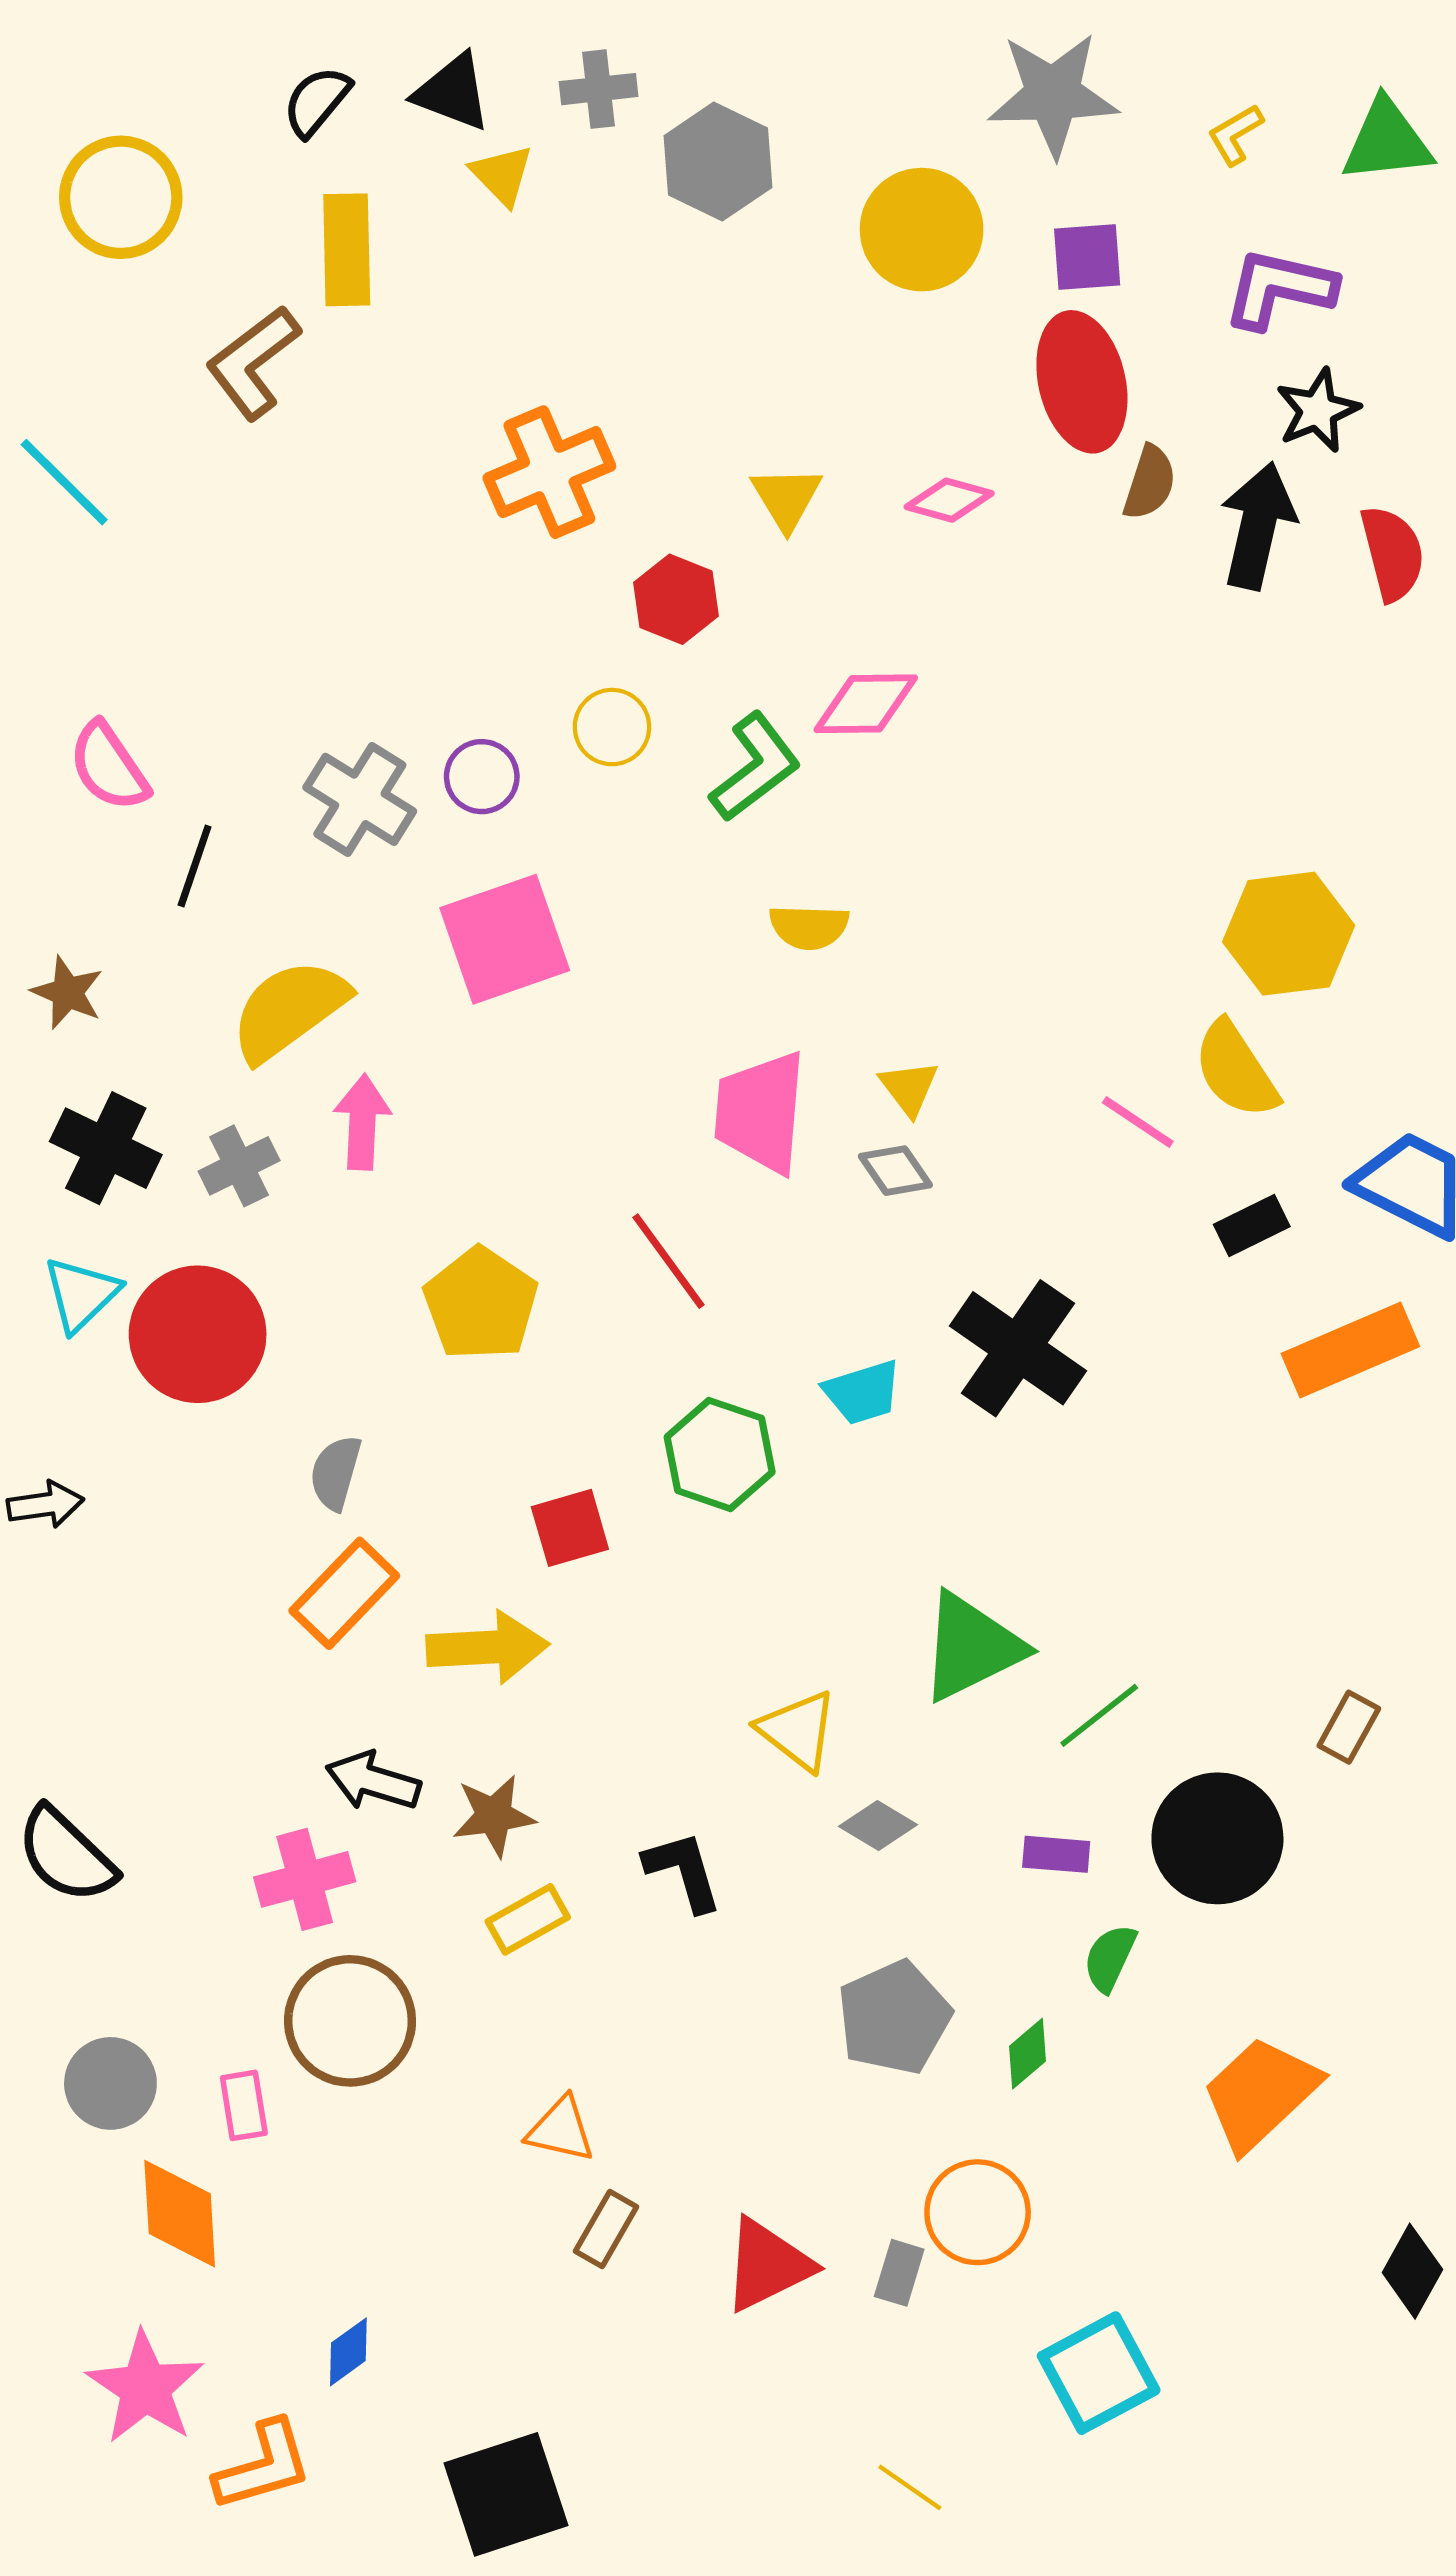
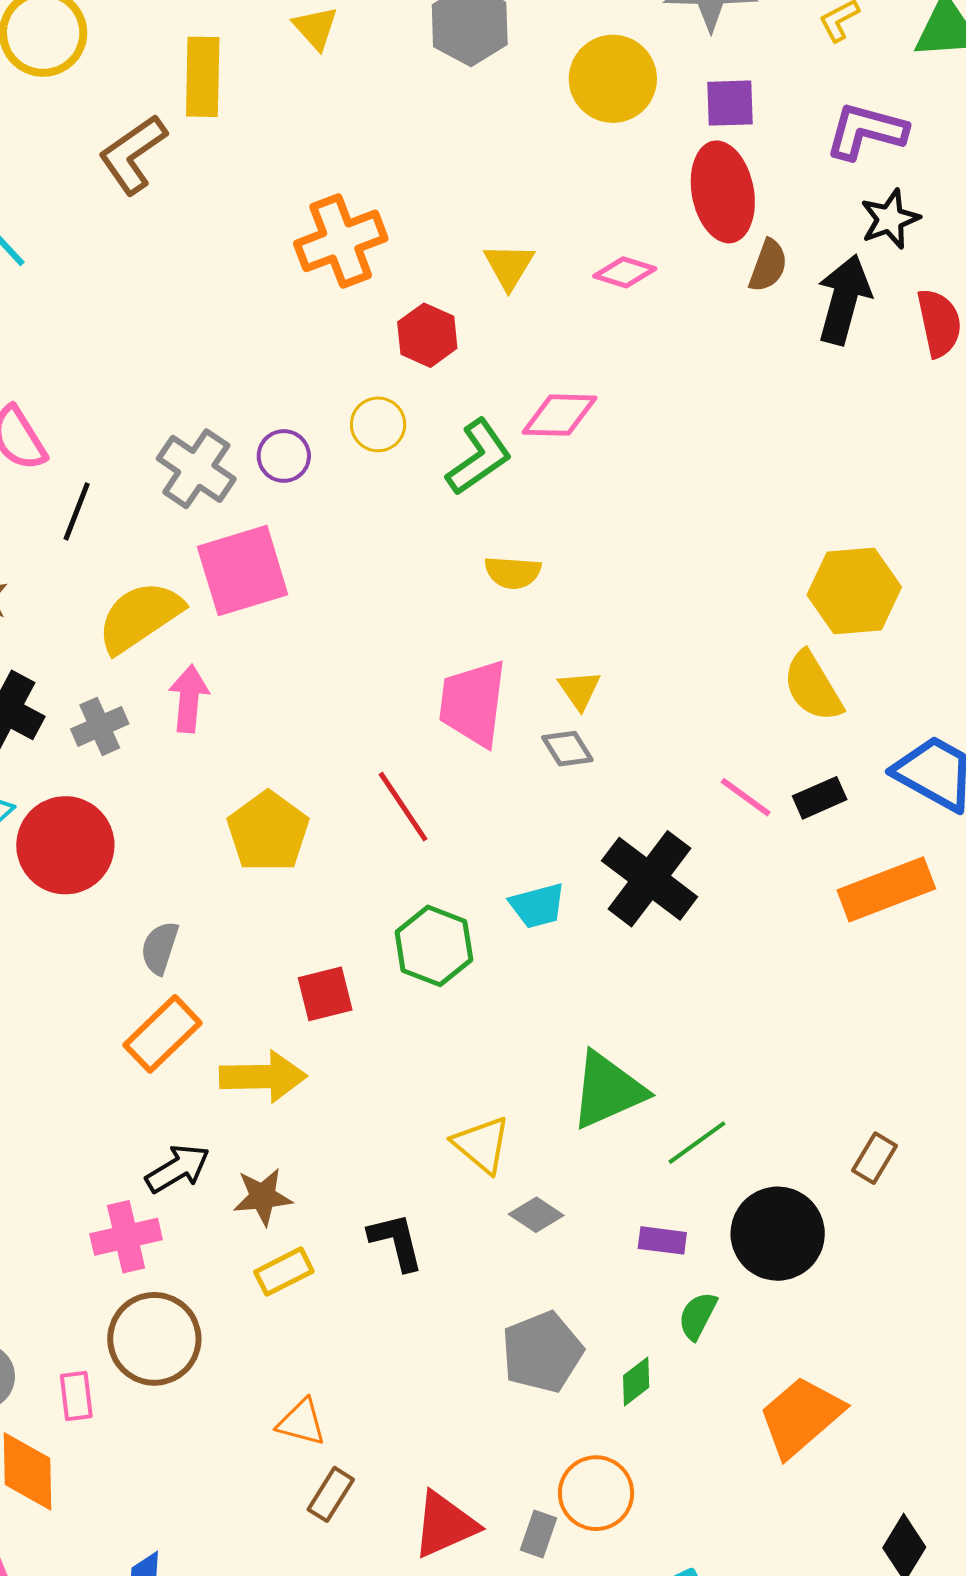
pink square: (505, 939) -> (243, 571), moved
pink line: (1138, 1122) -> (746, 797), moved
black arrow: (373, 1781) -> (178, 1169), turned 130

